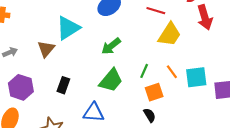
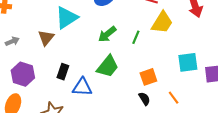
green line: (144, 71) -> (136, 37), moved
orange line: (172, 72) -> (174, 98), moved
blue triangle: (94, 113) -> (82, 87), moved

